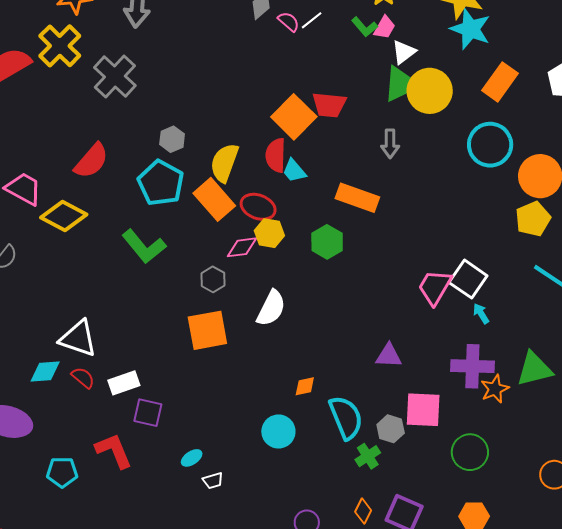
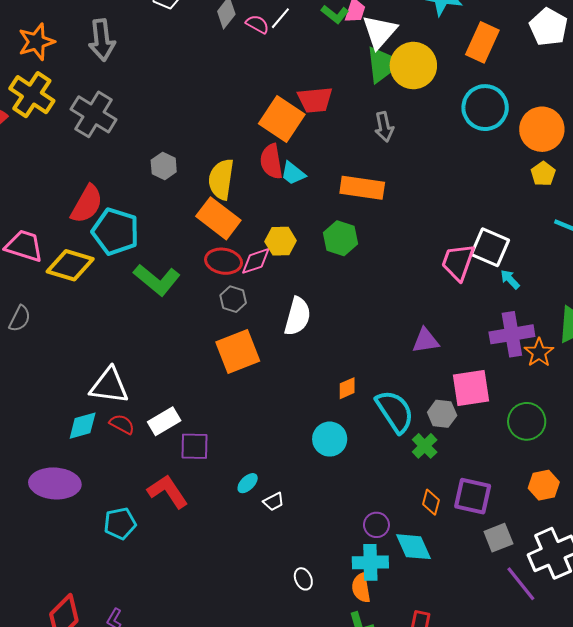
white triangle: (404, 52) -> (380, 32), size x1.4
cyan pentagon: (161, 183) -> (115, 232), moved
red ellipse: (258, 207) -> (224, 261), moved
yellow pentagon: (533, 219) -> (543, 174), size x0.7

